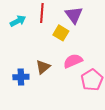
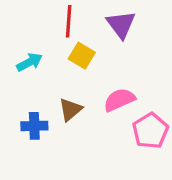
cyan arrow: (18, 21) -> (29, 62), moved
yellow square: (61, 33) -> (82, 56), moved

